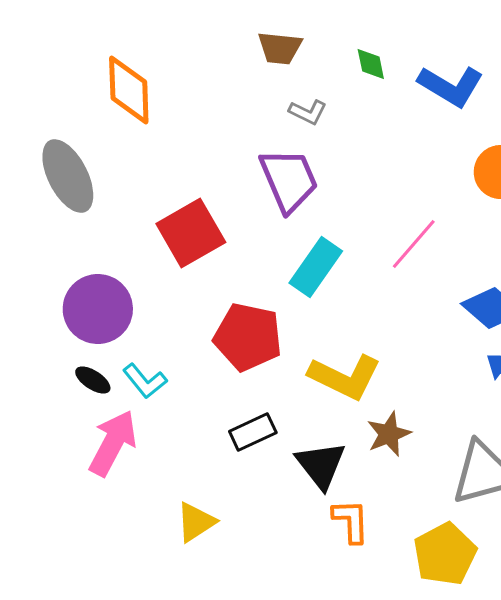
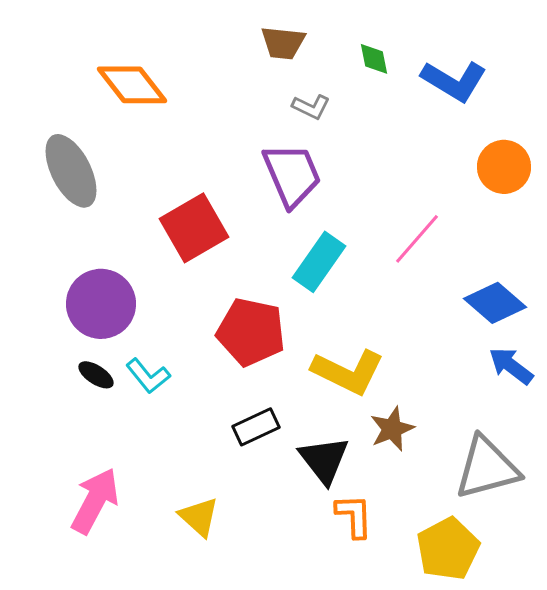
orange diamond: (129, 90) -> (132, 85), turned -36
pink arrow: (113, 443) -> (95, 501), moved
yellow triangle: (196, 522) -> (199, 517), turned -45

